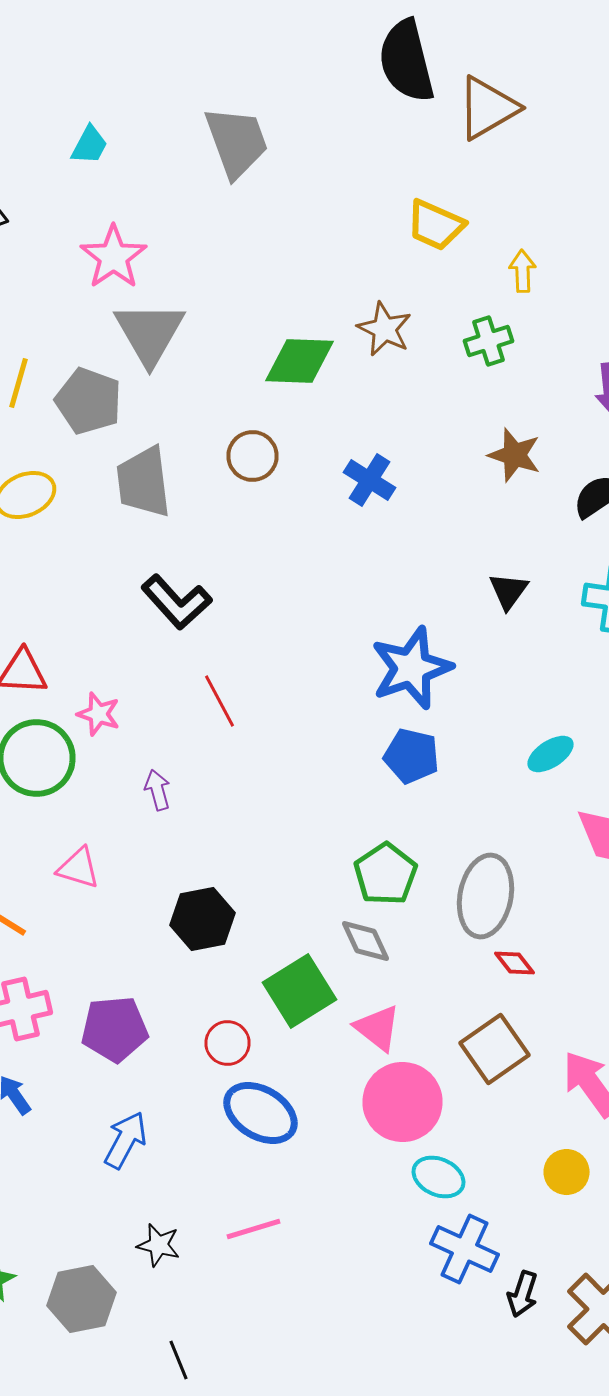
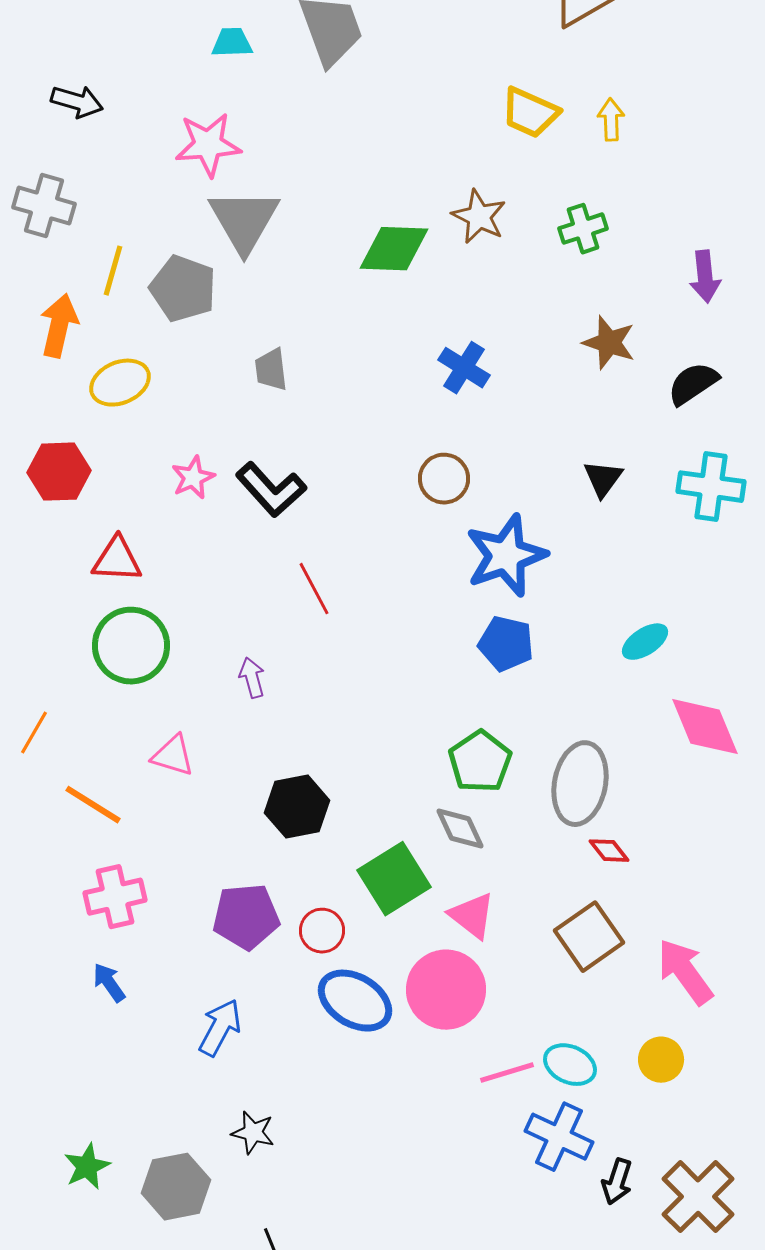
cyan trapezoid: (90, 145) -> (232, 43), moved, turned -120
pink star: (114, 257) -> (208, 145), turned 30
yellow arrow: (522, 271) -> (611, 120), moved
brown circle: (252, 456) -> (444, 479), moved
gray trapezoid: (144, 482) -> (271, 370), moved, size x0.6
pink star: (98, 714) -> (193, 478), moved, turned 30
purple pentagon: (114, 1029) -> (246, 917), moved
pink circle: (402, 1102) -> (446, 990), moved
cyan ellipse: (438, 1177) -> (570, 1065), moved
pink line: (254, 1229) -> (507, 1073), moved

